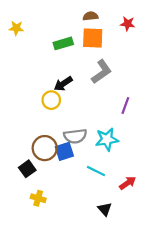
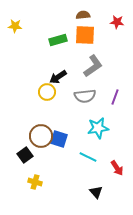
gray semicircle: (75, 136) -> (85, 96), moved
blue square: (64, 151) -> (59, 139), turned 36
red arrow: (128, 183) -> (117, 168), turned 91

